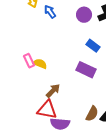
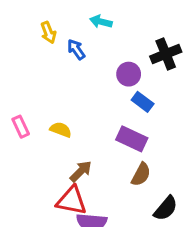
purple circle: (84, 15) -> (129, 74), moved
pink rectangle: (29, 61) -> (21, 127), moved
brown semicircle: (92, 114) -> (141, 174), moved

